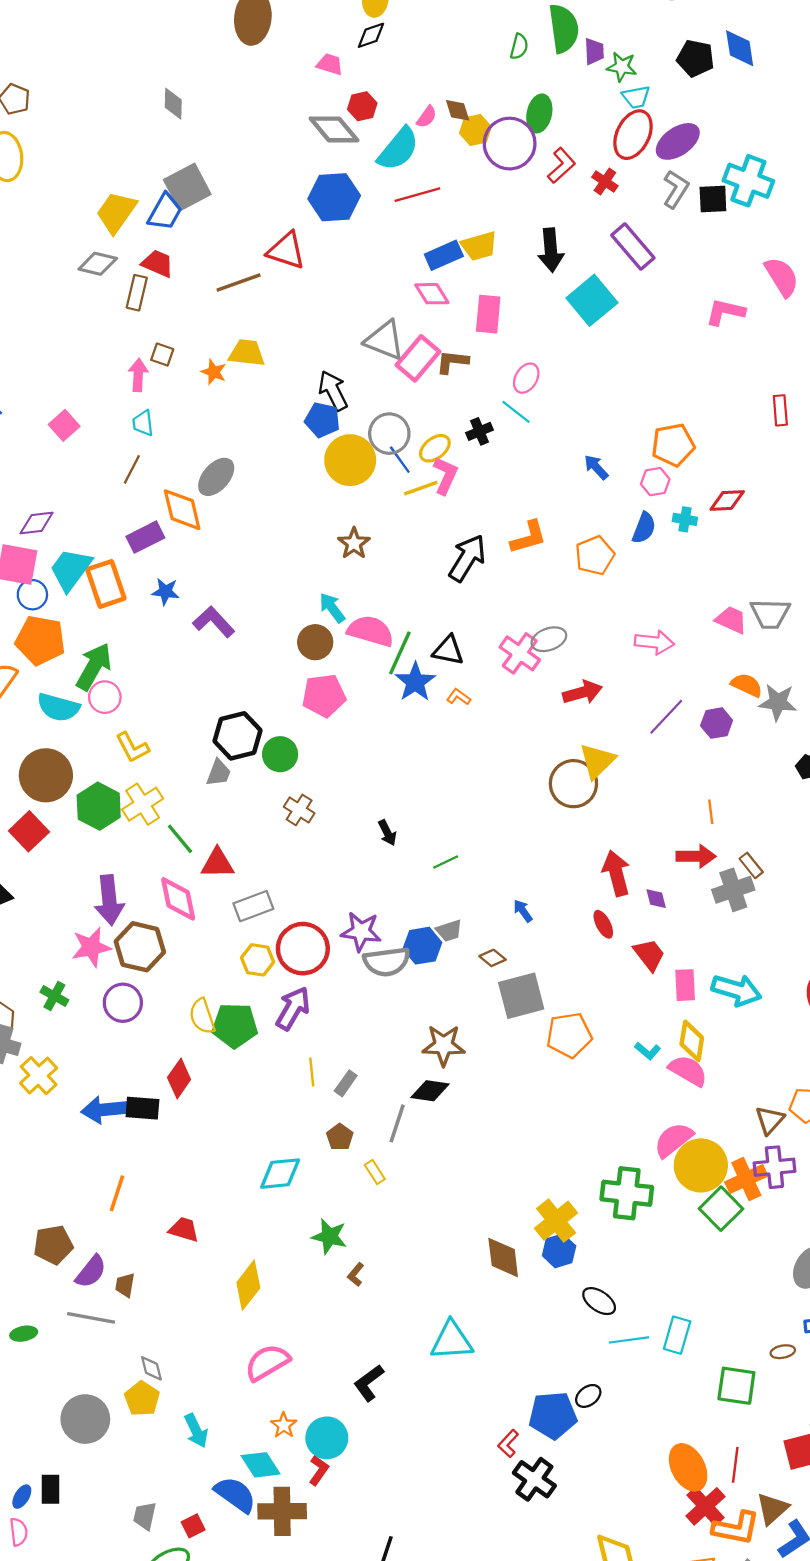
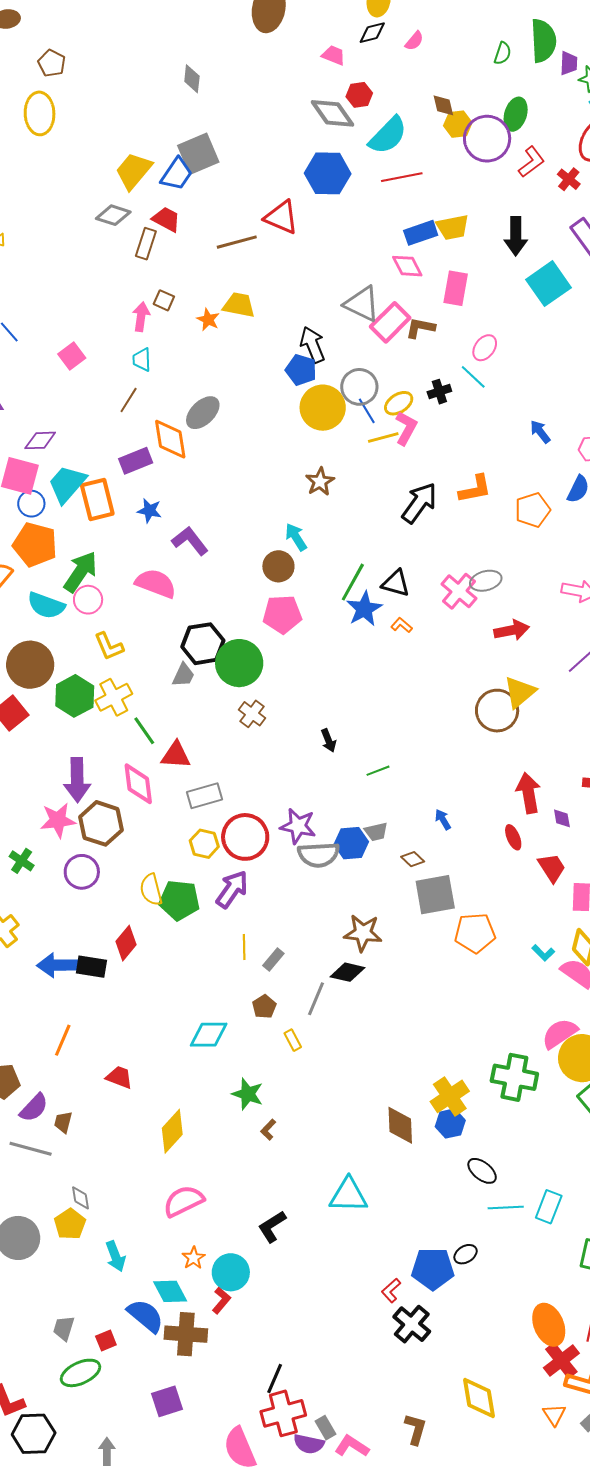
pink semicircle: (427, 117) -> (414, 41), moved
pink semicircle: (371, 631) -> (156, 583), moved
green circle: (280, 754) -> (239, 663), size x1.5

